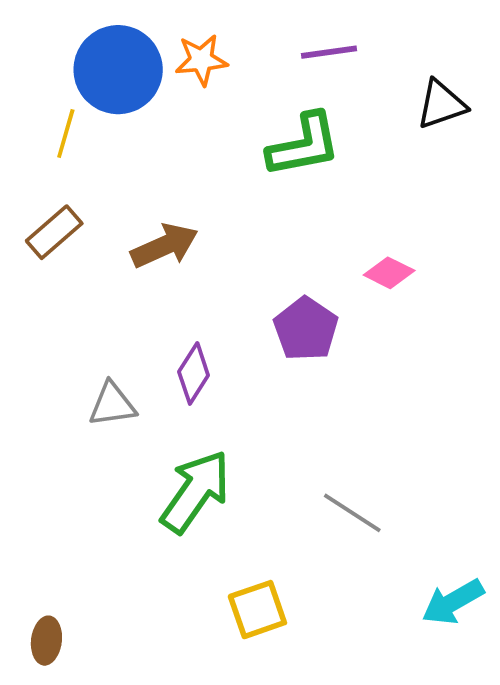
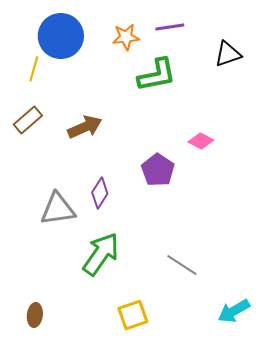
orange star: (201, 60) -> (126, 37), moved
gray triangle: (112, 404) -> (58, 209), size x1.4
brown ellipse: (46, 641) -> (35, 315), moved

